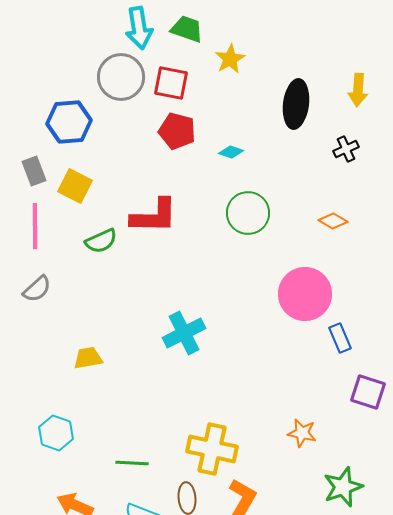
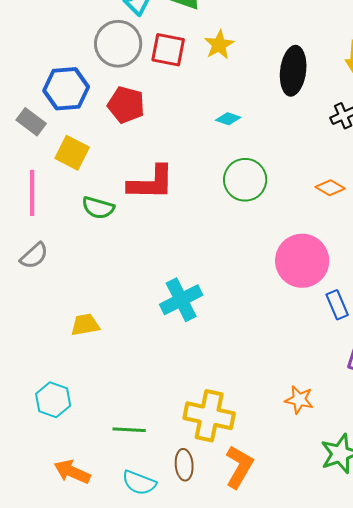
yellow star: (230, 59) -> (219, 45), moved
red pentagon: (177, 131) -> (126, 105), moved
gray rectangle: (34, 171) -> (31, 122), moved, turned -32
green semicircle: (101, 241) -> (98, 208), turned 40

